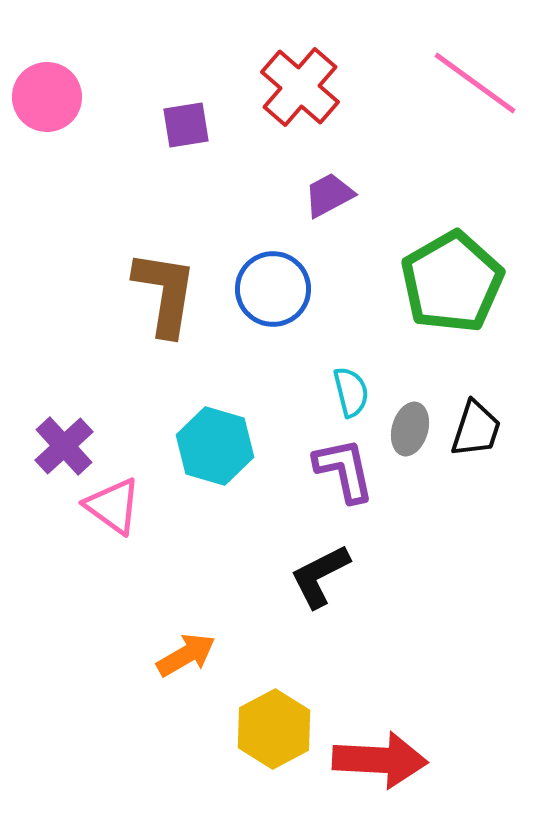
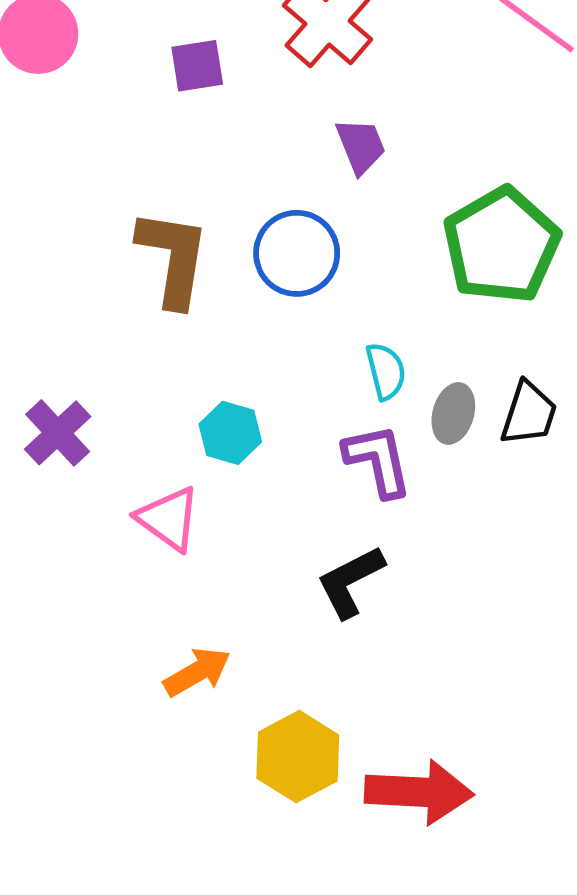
purple trapezoid: (329, 195) -> (361, 146), turned 96
cyan hexagon: (215, 446) -> (230, 433), size x0.7
pink triangle: (113, 506) -> (169, 519), moved

